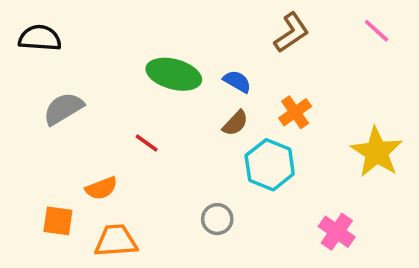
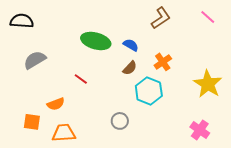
pink cross: (337, 232) -> (200, 130), moved

